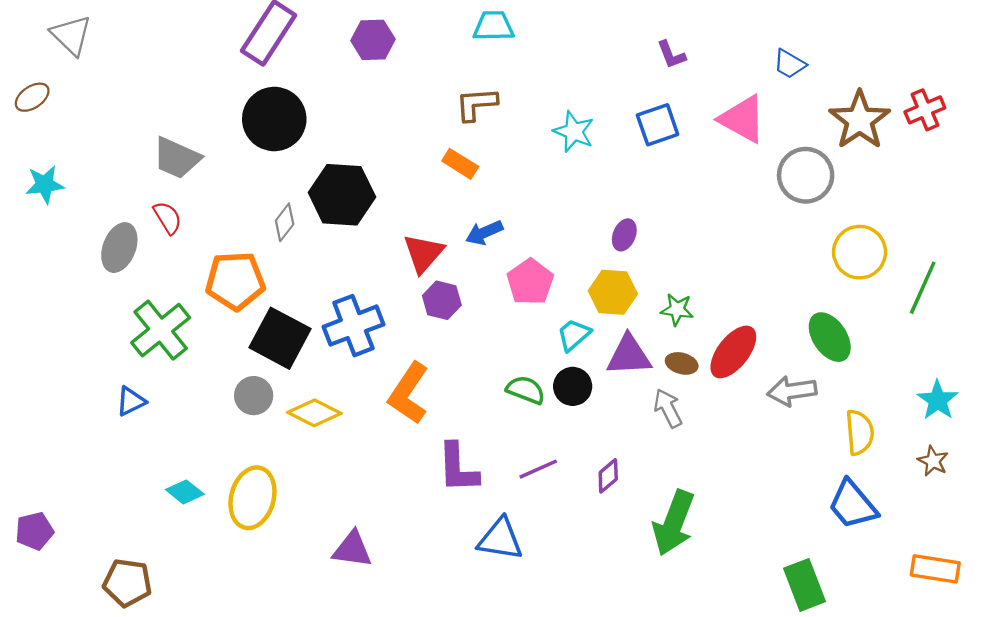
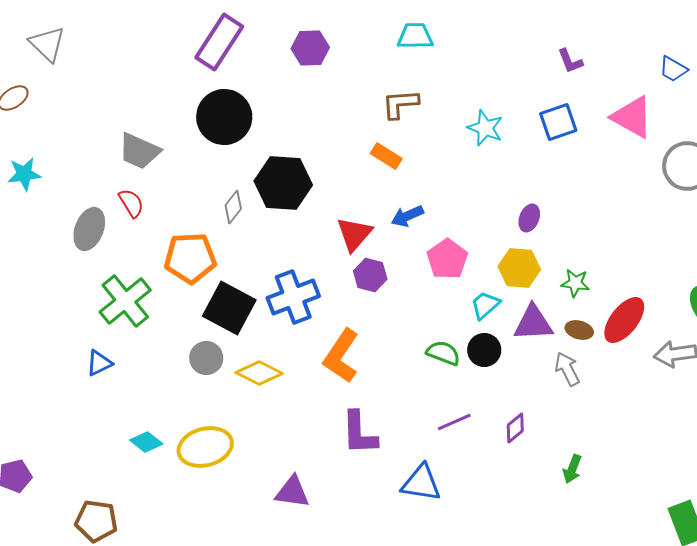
purple L-shape: (458, 468) -> (359, 433), moved
yellow ellipse: (252, 498) -> (205, 447), turned 60
green arrow: (674, 523) -> (572, 469), size x0.5

